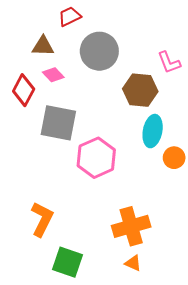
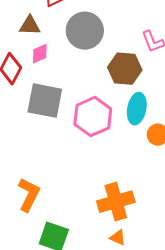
pink diamond: (53, 75) -> (40, 54), turned -70
pink hexagon: (96, 158) -> (93, 117), moved

